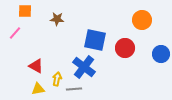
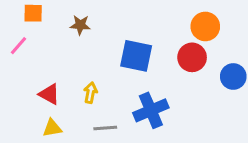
red circle: (125, 48) -> (192, 57), moved
blue cross: (84, 67) -> (151, 110), moved, turned 30
yellow arrow: (57, 79) -> (91, 93), moved

